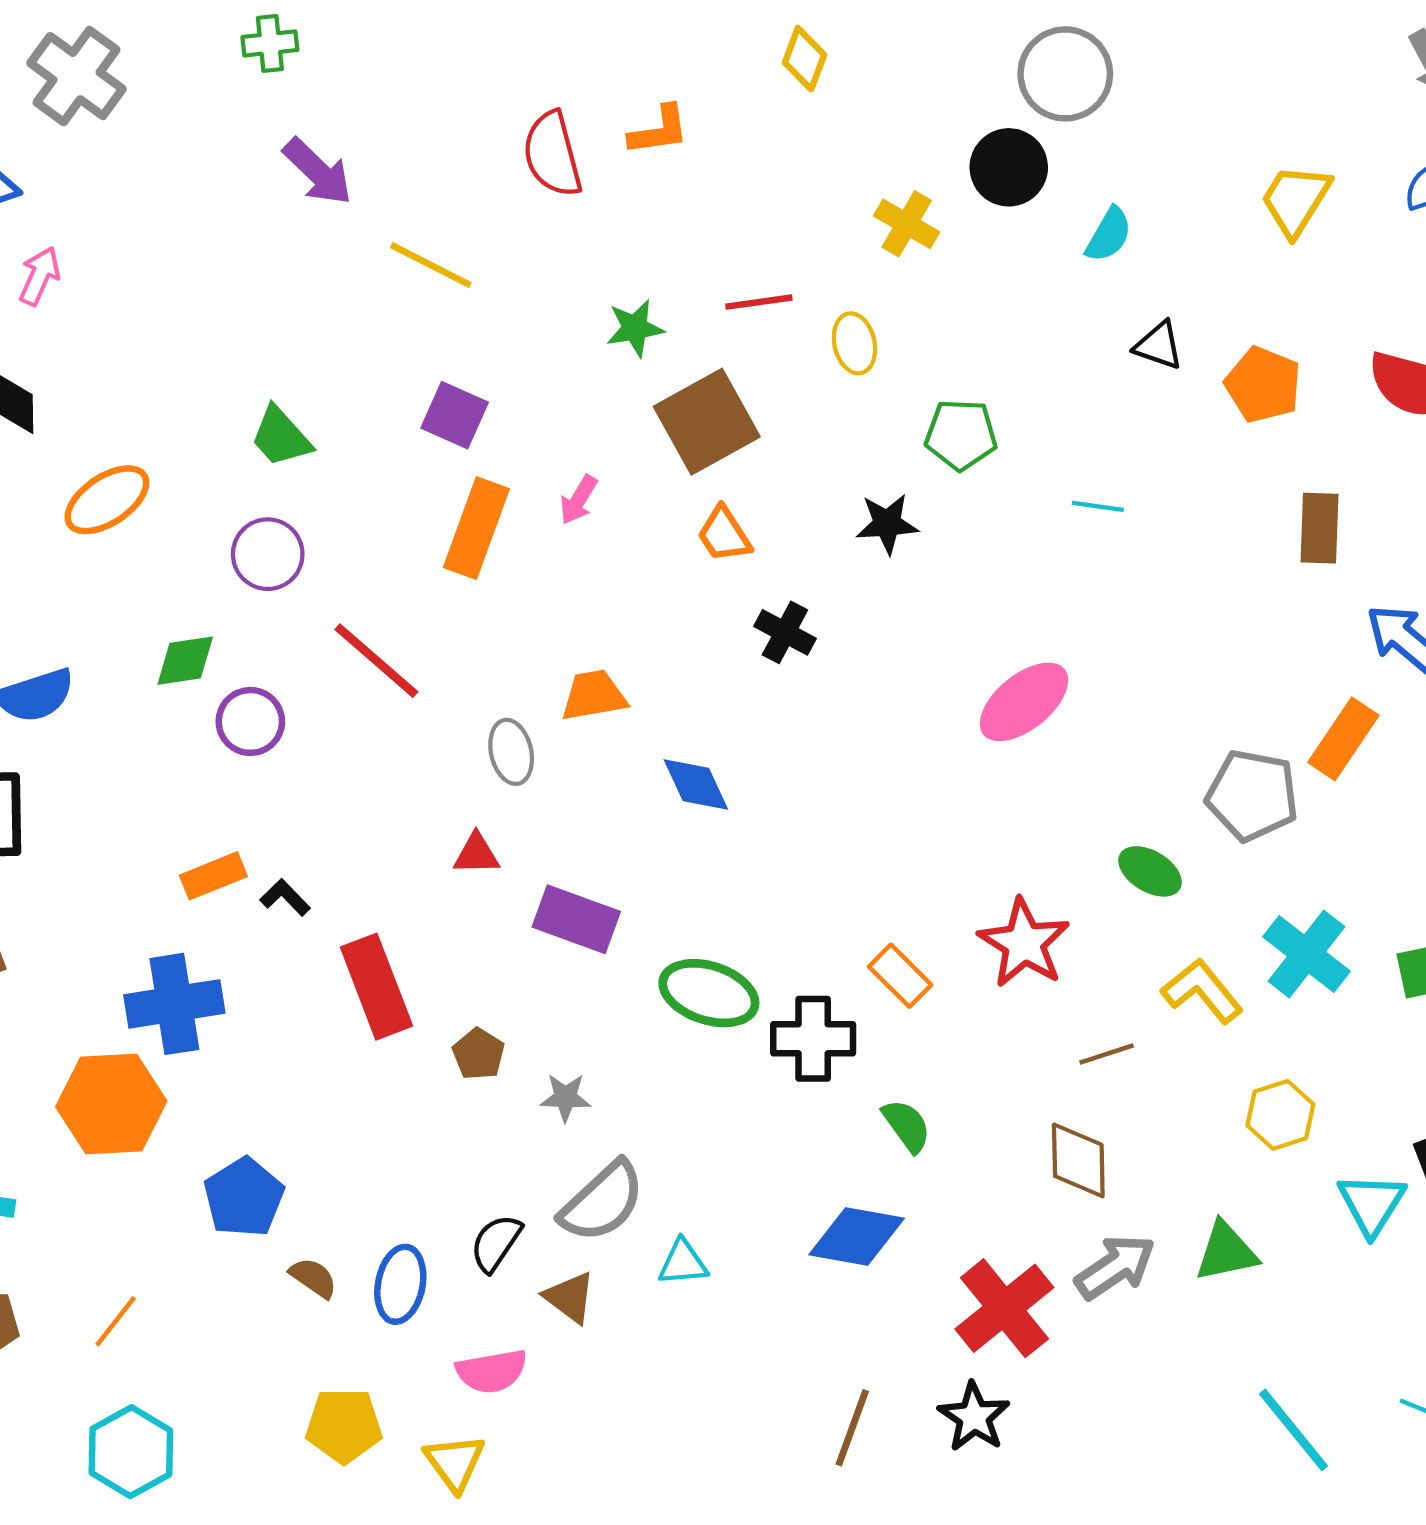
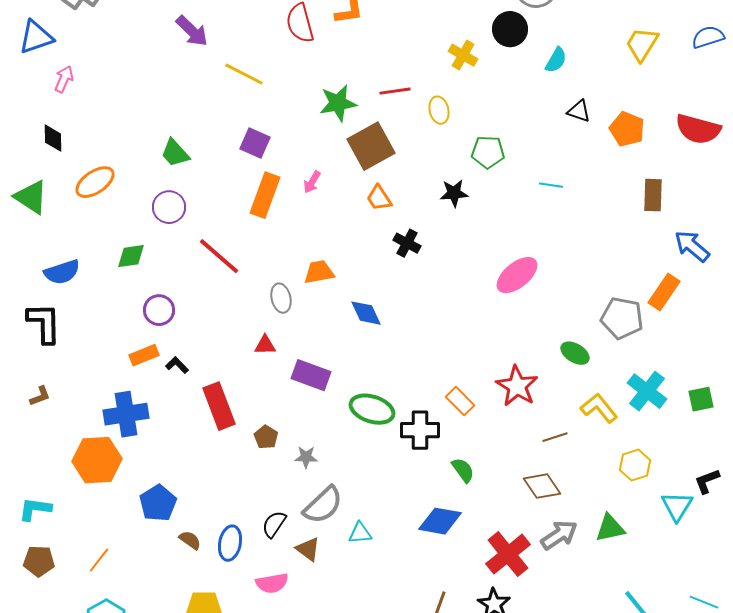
green star: (635, 328) -> (338, 103), size x1.4
purple circle: (250, 721) -> (159, 310), moved
brown diamond: (1078, 1160) -> (542, 486), turned -33

